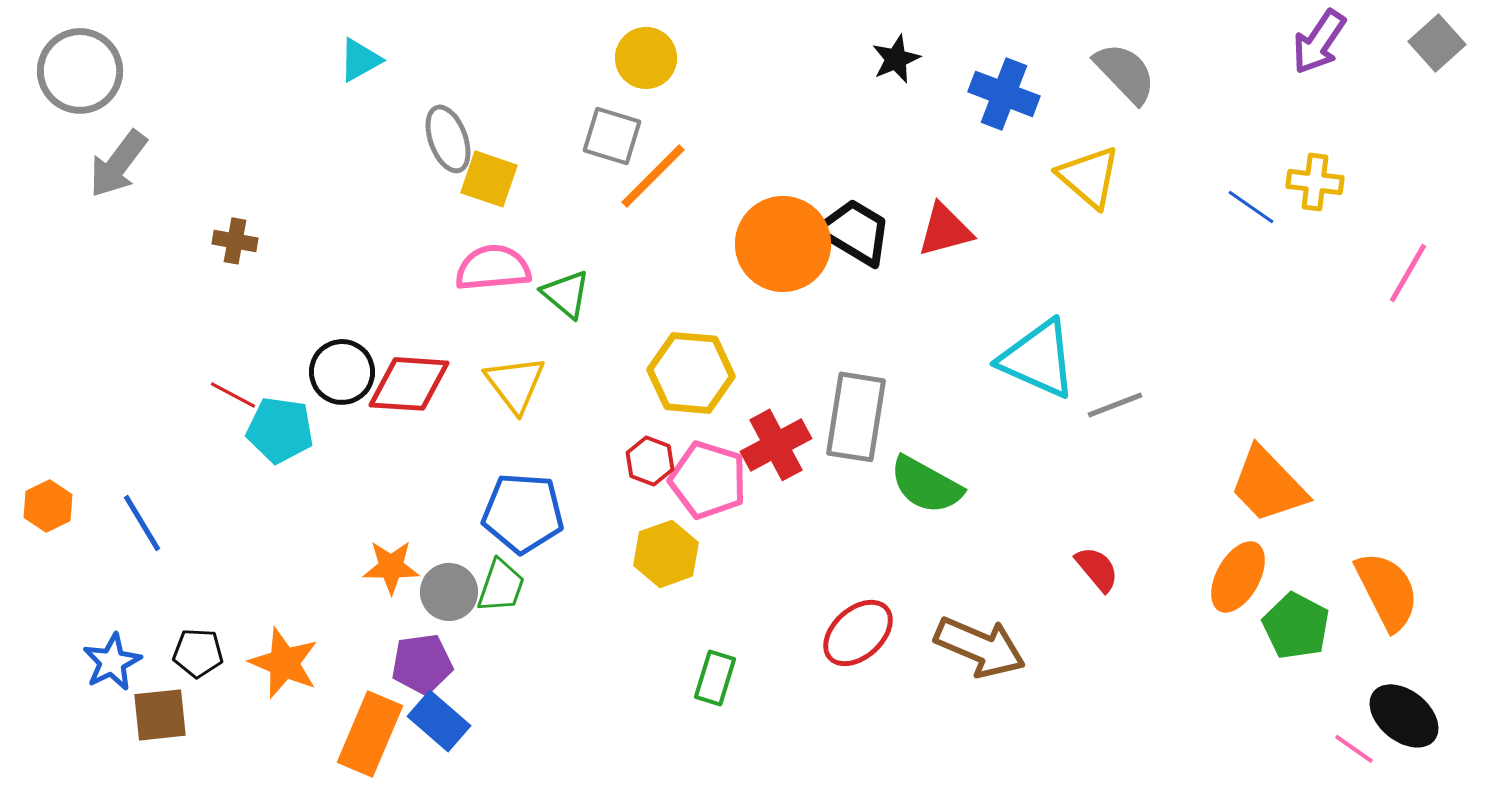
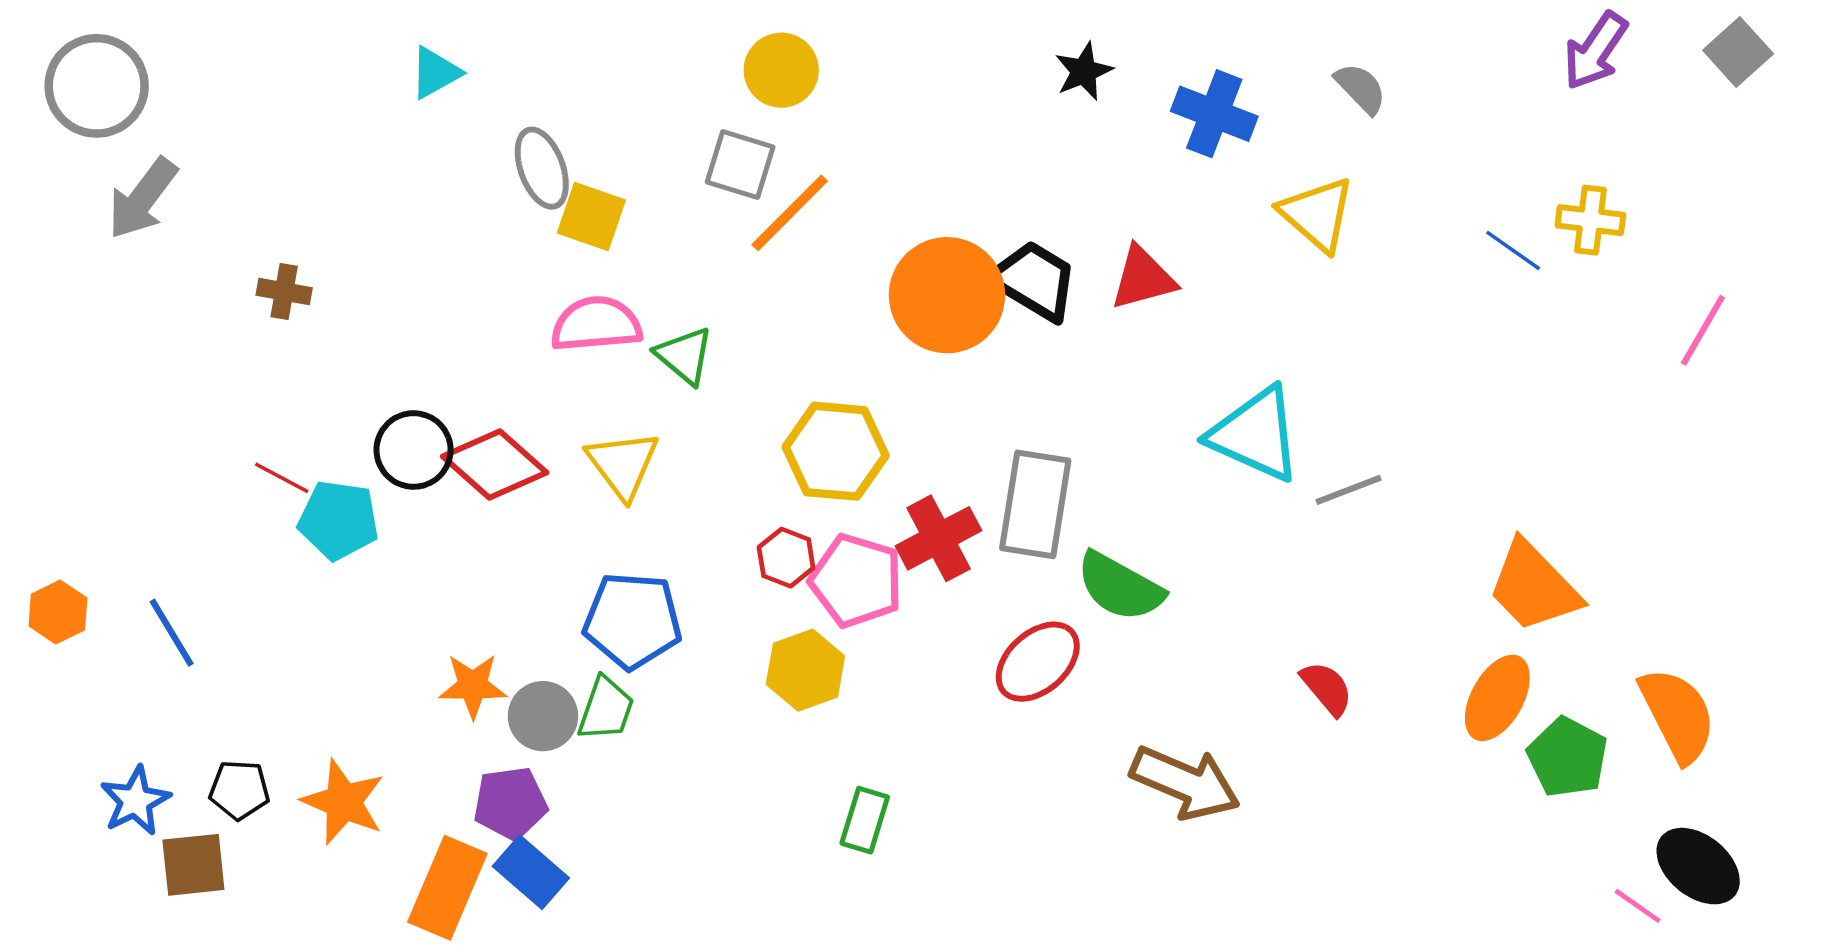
gray semicircle: (1125, 73) -> (1361, 88), size x0.7
red diamond: (409, 384) -> (495, 464), turned 38
red ellipse: (858, 633) -> (1038, 662), moved

